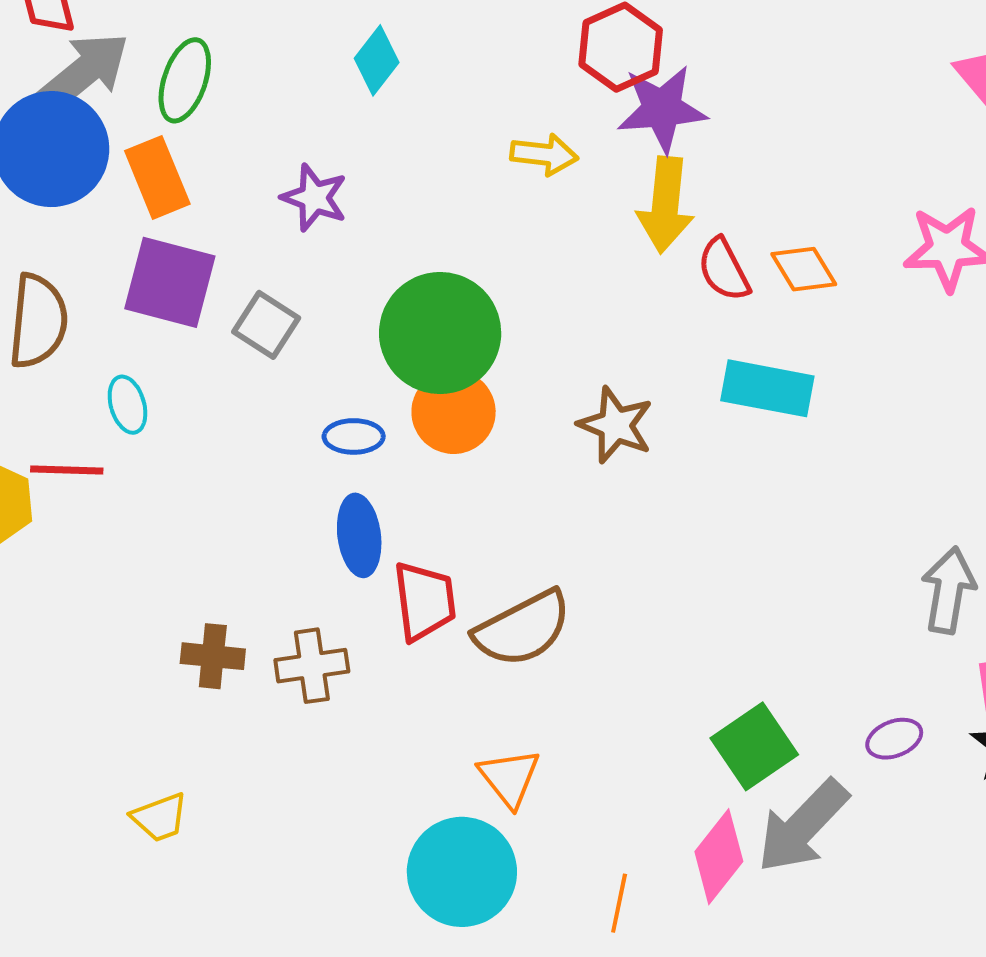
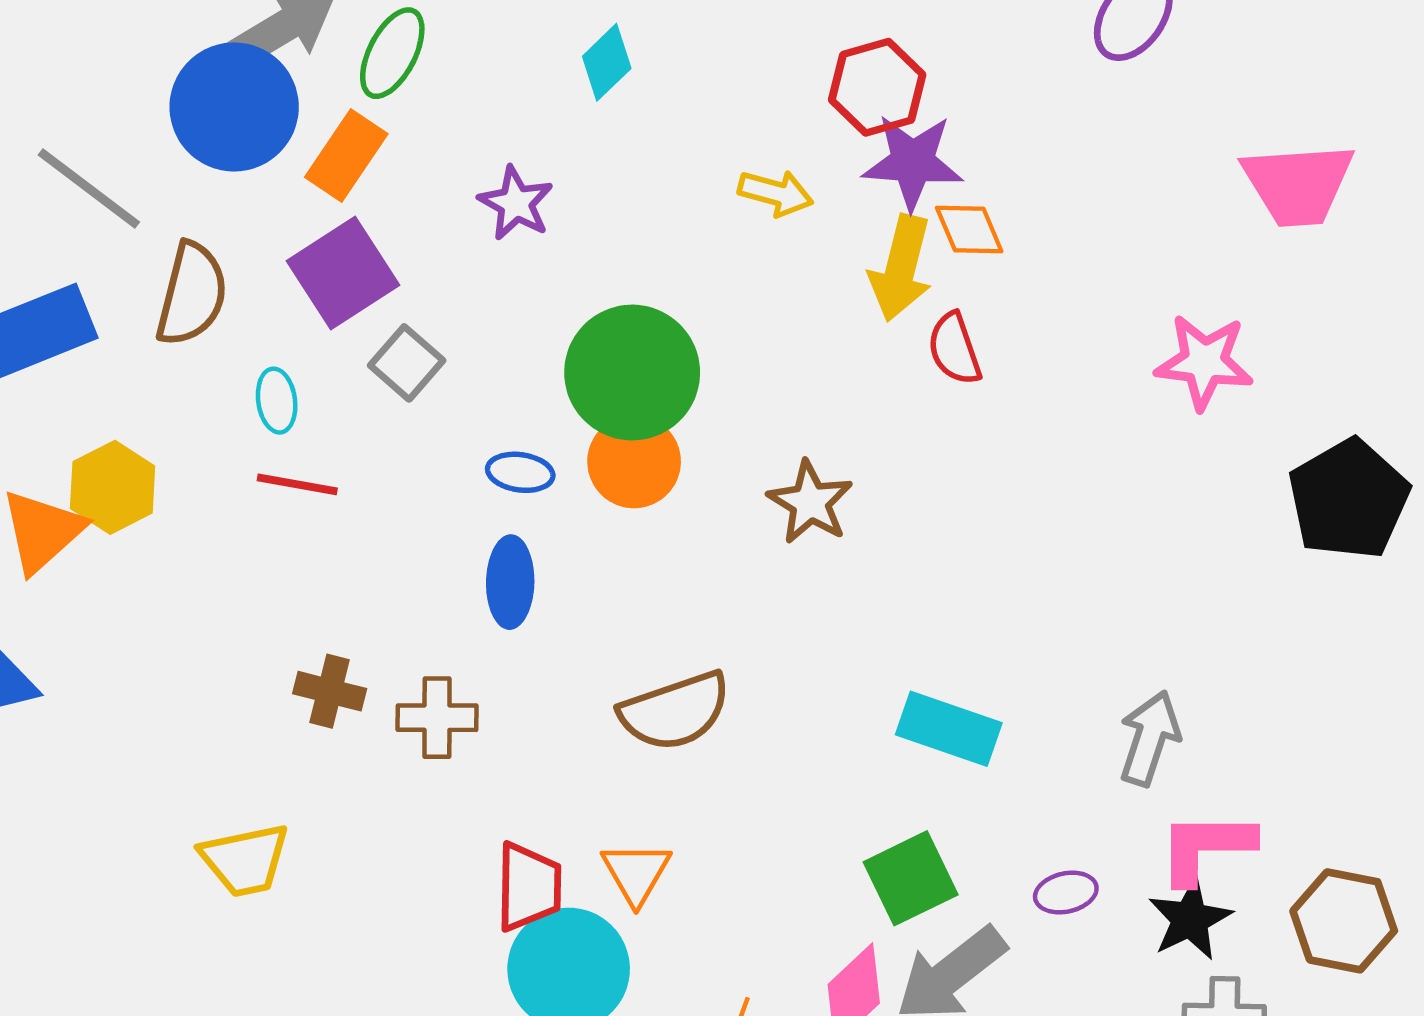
orange rectangle: (157, 177) -> (346, 156), turned 48
orange diamond: (804, 269) -> (969, 230), moved
purple square: (170, 282) -> (343, 273), turned 34
gray square: (266, 325) -> (407, 363), moved
cyan rectangle: (767, 388) -> (949, 729), moved
red line: (67, 470) -> (297, 484), moved
red trapezoid: (425, 601) -> (529, 887), moved
yellow trapezoid: (160, 817) -> (245, 860), size x1.4

